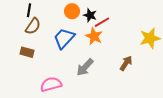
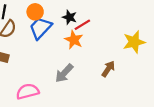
orange circle: (72, 11) -> (35, 12), moved
blue trapezoid: (64, 38) -> (40, 28), moved

